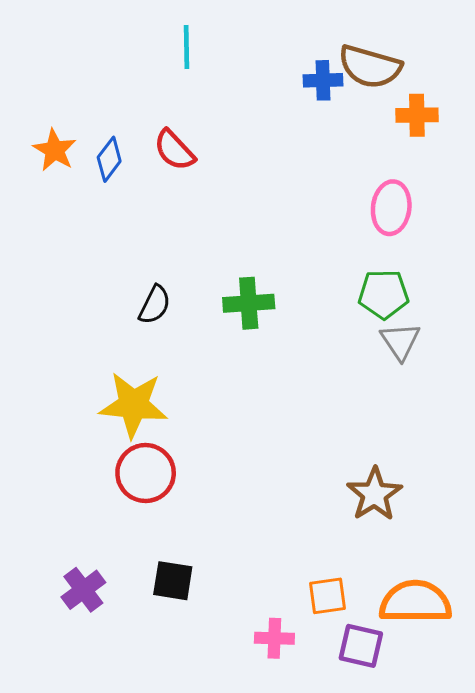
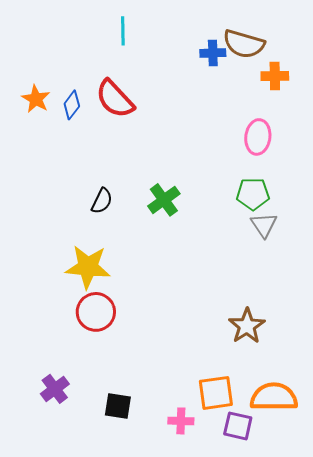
red semicircle: (174, 150) -> (115, 99), size x1.4
green cross: (249, 303) -> (164, 200), turned -32
black square: (173, 581) -> (118, 406), moved
orange square: (327, 596) -> (216, 393), size x1.4

